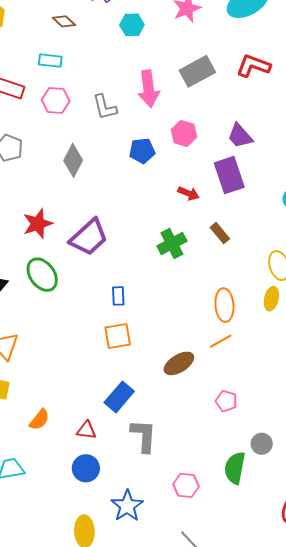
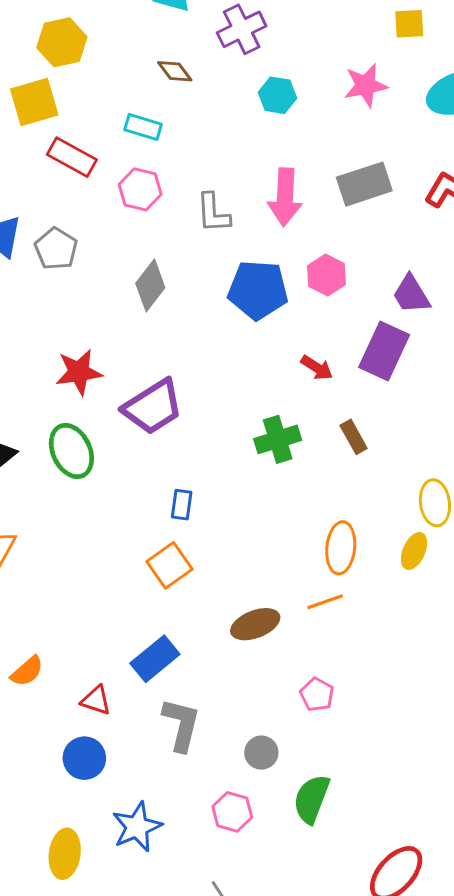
blue pentagon: (142, 151) -> (258, 290), size x1.5
purple rectangle: (229, 175) -> (384, 351), turned 33
orange square: (118, 336) -> (170, 565), turned -36
gray circle: (262, 444) -> (261, 753), moved

